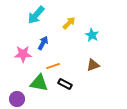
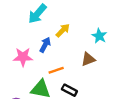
yellow arrow: (69, 23) -> (63, 30), moved
brown triangle: (93, 65) -> (88, 59), moved

